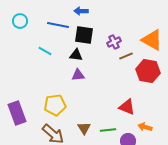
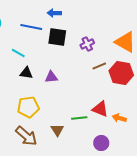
black triangle: (76, 55) -> (26, 73), moved
brown line: (126, 56) -> (99, 66), moved
orange arrow: (145, 127) -> (119, 118), moved
green line: (108, 130) -> (79, 118), moved

